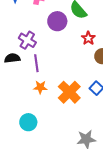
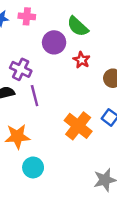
red star: (88, 38) -> (82, 60), moved
orange star: (40, 87) -> (17, 136), moved, size x1.5

